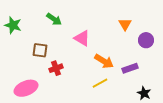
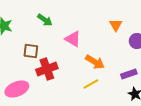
red cross: (56, 68) -> (47, 69), size x1.5
purple rectangle: (130, 68) -> (129, 74), moved

